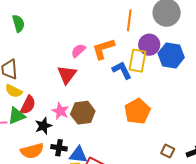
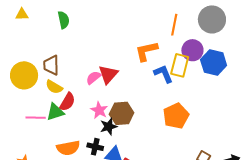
pink semicircle: (78, 51) -> (93, 78), moved
black star: (43, 126) -> (109, 127), moved

